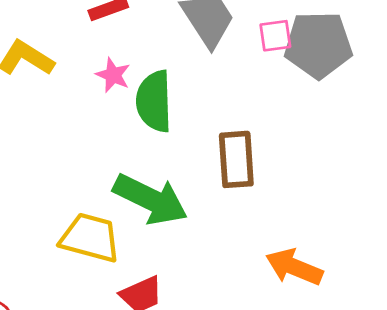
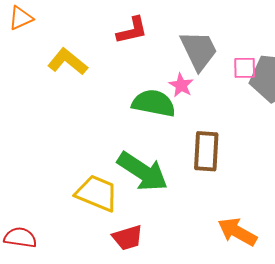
pink star: (113, 75) -> (181, 85), moved
green semicircle: (154, 101) -> (154, 103), turned 96

